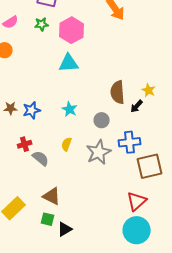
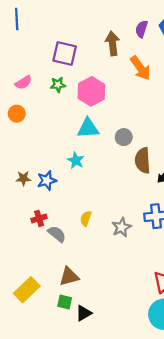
cyan star: (70, 109) -> (76, 160), moved
gray circle: (102, 120) -> (124, 137), moved
gray star: (99, 152) -> (121, 227), size x0.7
brown triangle: (52, 196) -> (69, 276), turned -42

